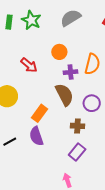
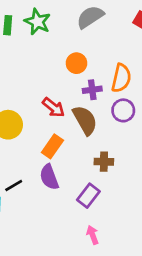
red arrow: (29, 65) -> (54, 107), moved
purple circle: (92, 103) -> (123, 110), moved
purple rectangle: (77, 152) -> (88, 196), moved

